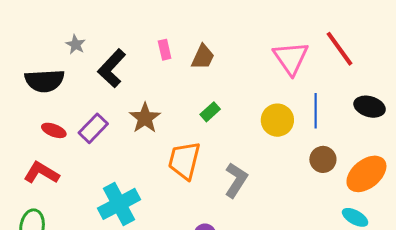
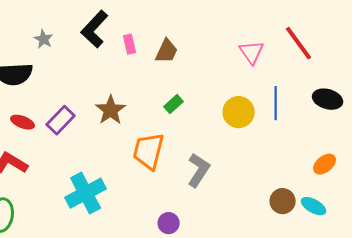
pink triangle: (291, 58) -> (252, 52), size x0.7
black L-shape: (112, 68) -> (95, 29), moved
brown circle: (323, 159) -> (283, 201), moved
orange ellipse: (366, 174) -> (325, 164), size x0.6

